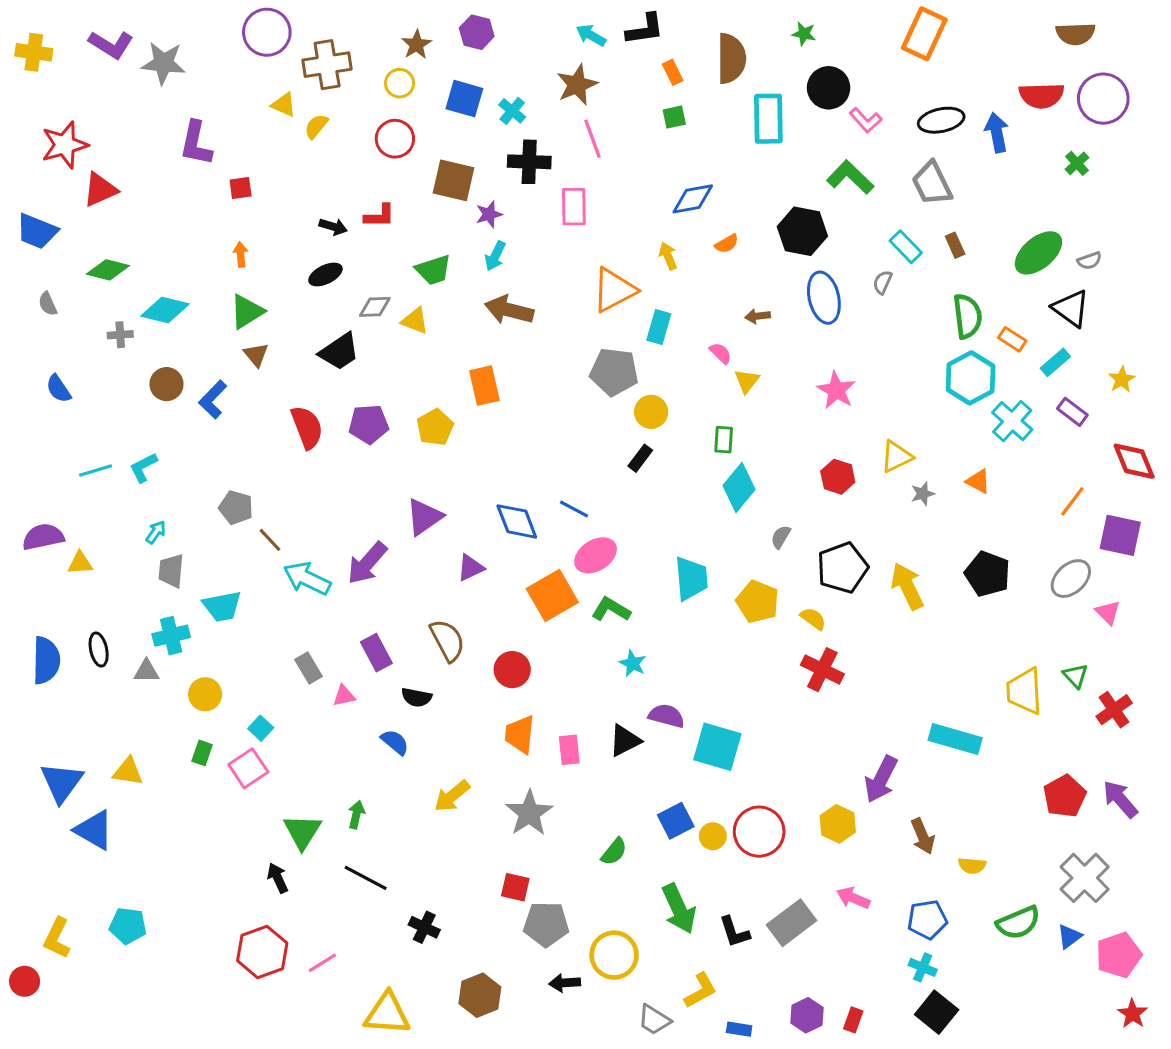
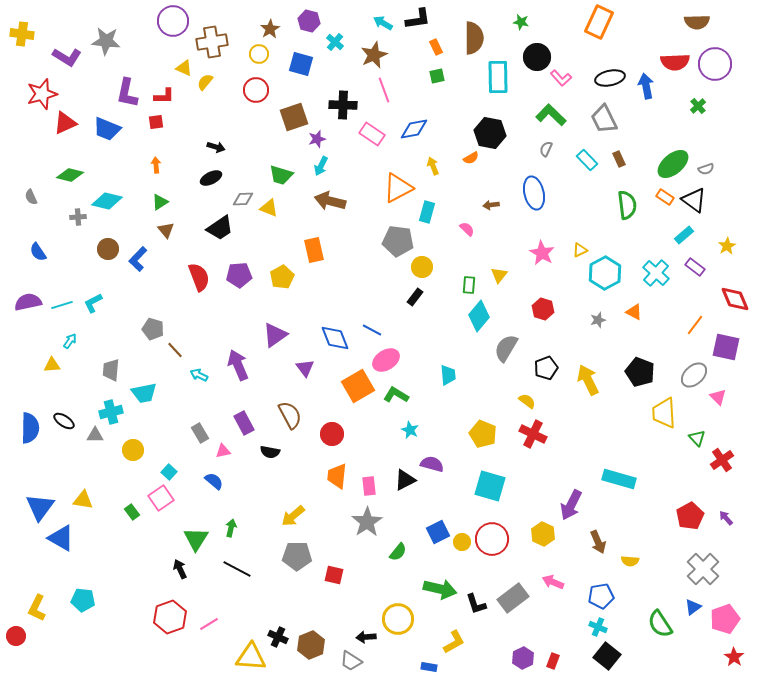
purple L-shape: (111, 45) -> (67, 57), moved
cyan cross: (512, 111) -> (335, 42), moved
brown square: (454, 180) -> (294, 117), turned -32
blue diamond: (693, 199) -> (414, 129), moved
pink rectangle: (574, 207) -> (372, 134), turned -55
red L-shape: (379, 216) -> (164, 96), moved
blue trapezoid: (37, 231) -> (107, 129), moved
black hexagon: (802, 231) -> (490, 133), moved
green trapezoid: (433, 270) -> (281, 175), turned 35
gray semicircle: (883, 282) -> (546, 149), moved
green triangle: (247, 312) -> (160, 202), size x0.7
orange rectangle: (1012, 339) -> (665, 197), moved
cyan hexagon: (971, 378) -> (605, 273), moved
yellow triangle: (747, 381) -> (499, 275), moved
yellow triangle: (896, 457) -> (580, 250), moved, size x0.7
cyan arrow: (156, 532) -> (70, 341), moved
purple semicircle: (43, 537) -> (28, 302), moved
gray semicircle: (781, 537) -> (506, 348), size x1.8
purple arrow: (367, 563) -> (238, 365), turned 116
purple triangle: (471, 568) -> (305, 368), turned -42
black pentagon: (842, 568) -> (546, 368), size x0.7
cyan arrow: (307, 579) -> (199, 375), size x0.6
cyan trapezoid: (691, 579) -> (448, 375), size x0.7
yellow pentagon: (758, 602) -> (483, 434), moved
black ellipse: (99, 649) -> (64, 421), turned -45
yellow trapezoid: (1025, 691) -> (664, 413), moved
blue semicircle: (395, 742) -> (214, 481), moved
cyan square: (717, 747) -> (490, 486), moved
green rectangle: (202, 753) -> (132, 512), moved, turned -56
purple arrow: (1120, 799) -> (726, 518), size x0.6
gray star: (529, 813) -> (367, 522), moved
green arrow: (679, 909) -> (440, 589), turned -52
green semicircle: (1018, 923) -> (660, 624), moved, turned 80
gray pentagon: (546, 924) -> (297, 556), moved
black cross: (424, 927) -> (278, 637), moved
gray trapezoid: (654, 1020) -> (351, 661), moved
blue rectangle: (739, 1029) -> (429, 667), moved

